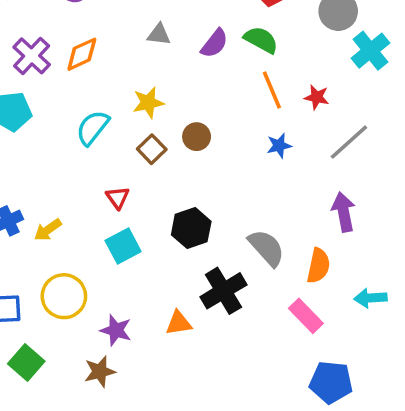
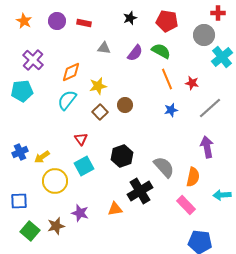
orange diamond: (82, 54) -> (71, 72), moved
yellow circle: (64, 296) -> (55, 181), moved
brown star: (100, 371) -> (56, 226), moved

